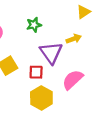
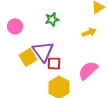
purple triangle: (51, 53) -> (43, 51), moved

